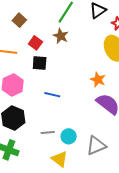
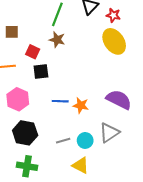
brown square: (19, 20) -> (12, 32), turned -32
orange star: (98, 80) -> (81, 105), moved
gray triangle: (96, 146) -> (109, 133), moved

